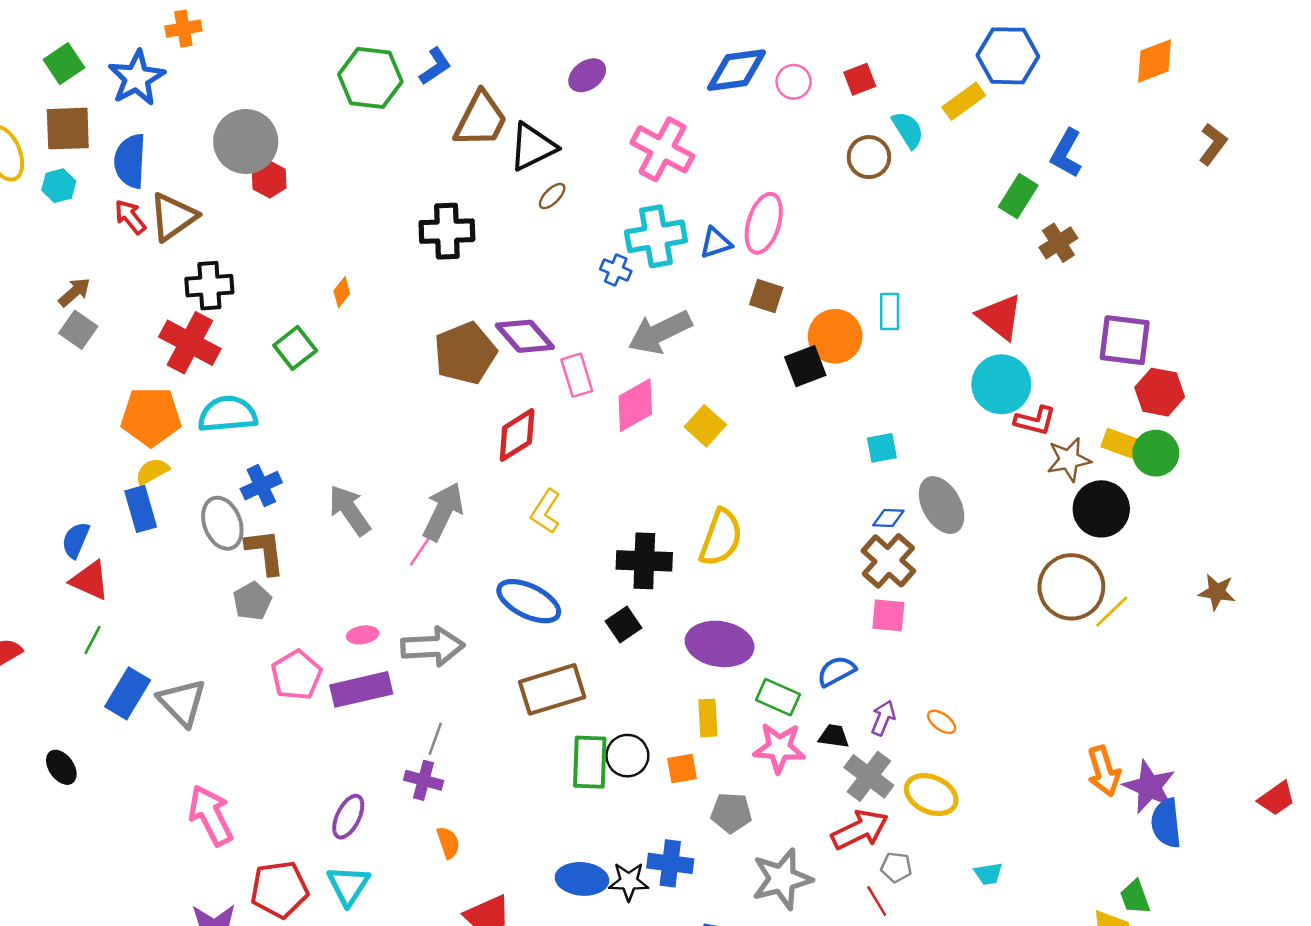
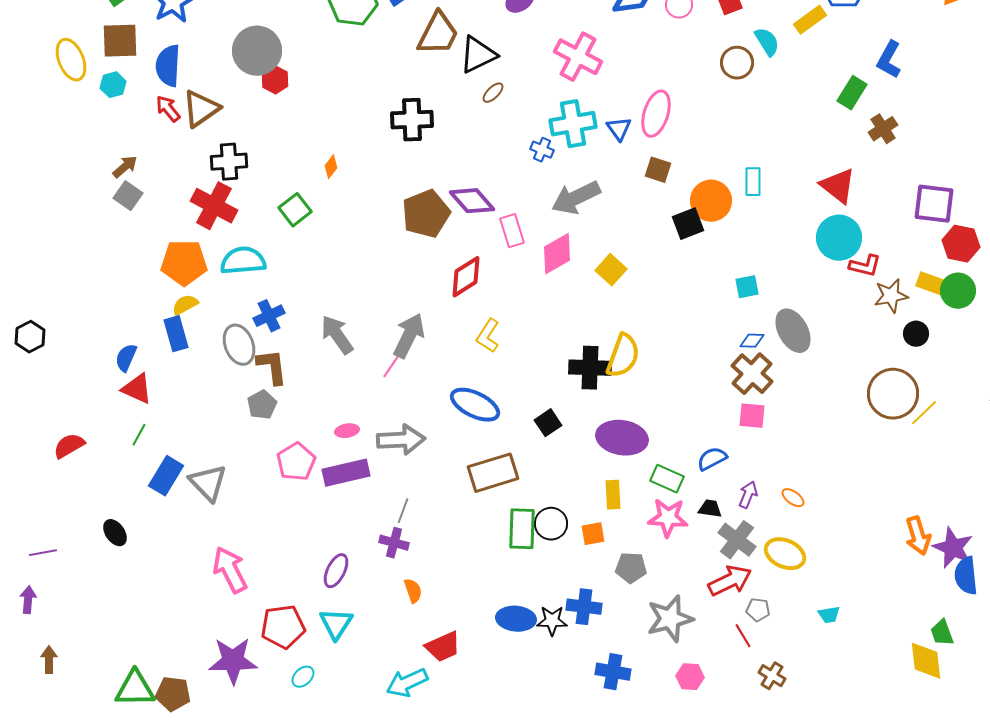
blue triangle: (716, 243) -> (619, 129), turned -48
black circle: (1101, 509) -> (916, 334), size x0.6
black cross: (644, 561) -> (590, 368), moved

